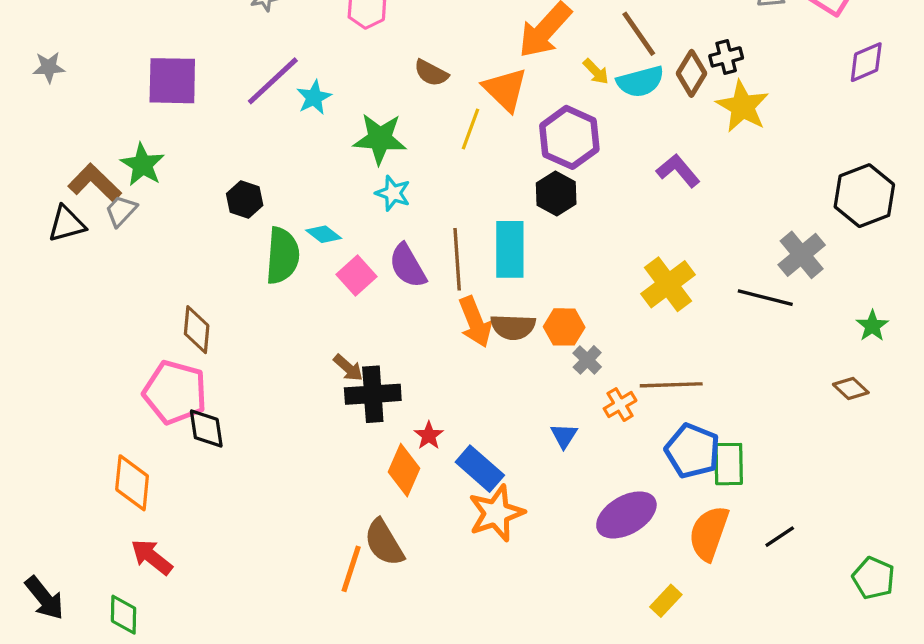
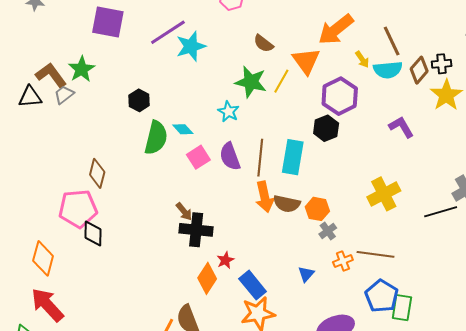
cyan star: (314, 97) -> (191, 46), size x1.4
green star: (380, 139) -> (251, 82), moved
black line: (765, 298) -> (441, 212), turned -40
pink pentagon: (175, 392) -> (78, 209), turned -30
red arrow: (152, 557) -> (47, 305), size x1.4

